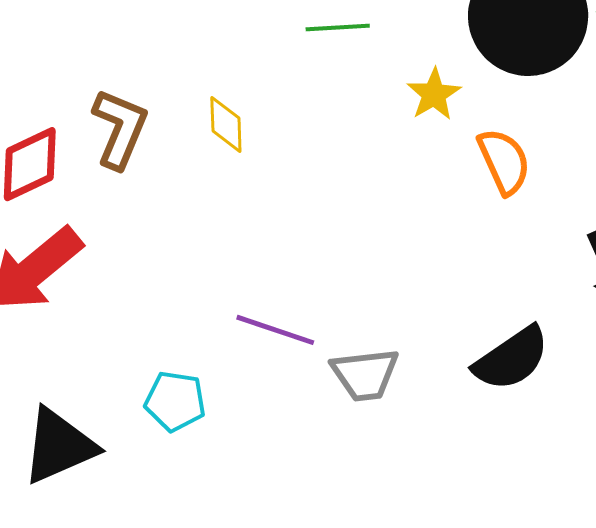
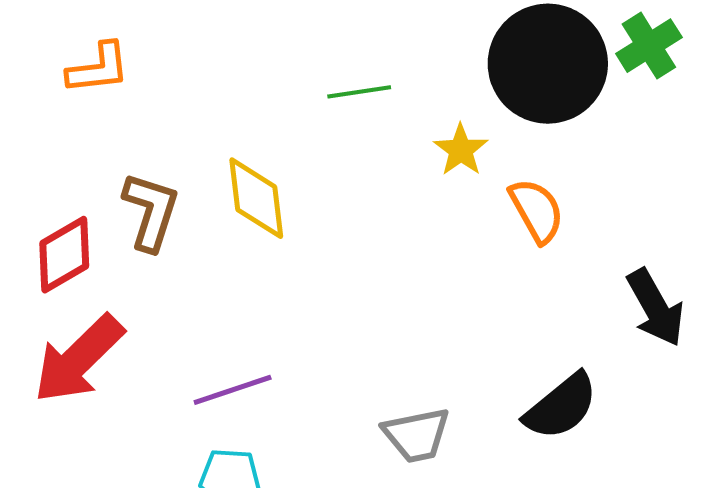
yellow diamond: (226, 125) -> (256, 198), size x1.5
purple line: (275, 330) -> (233, 390), moved, turned -32

